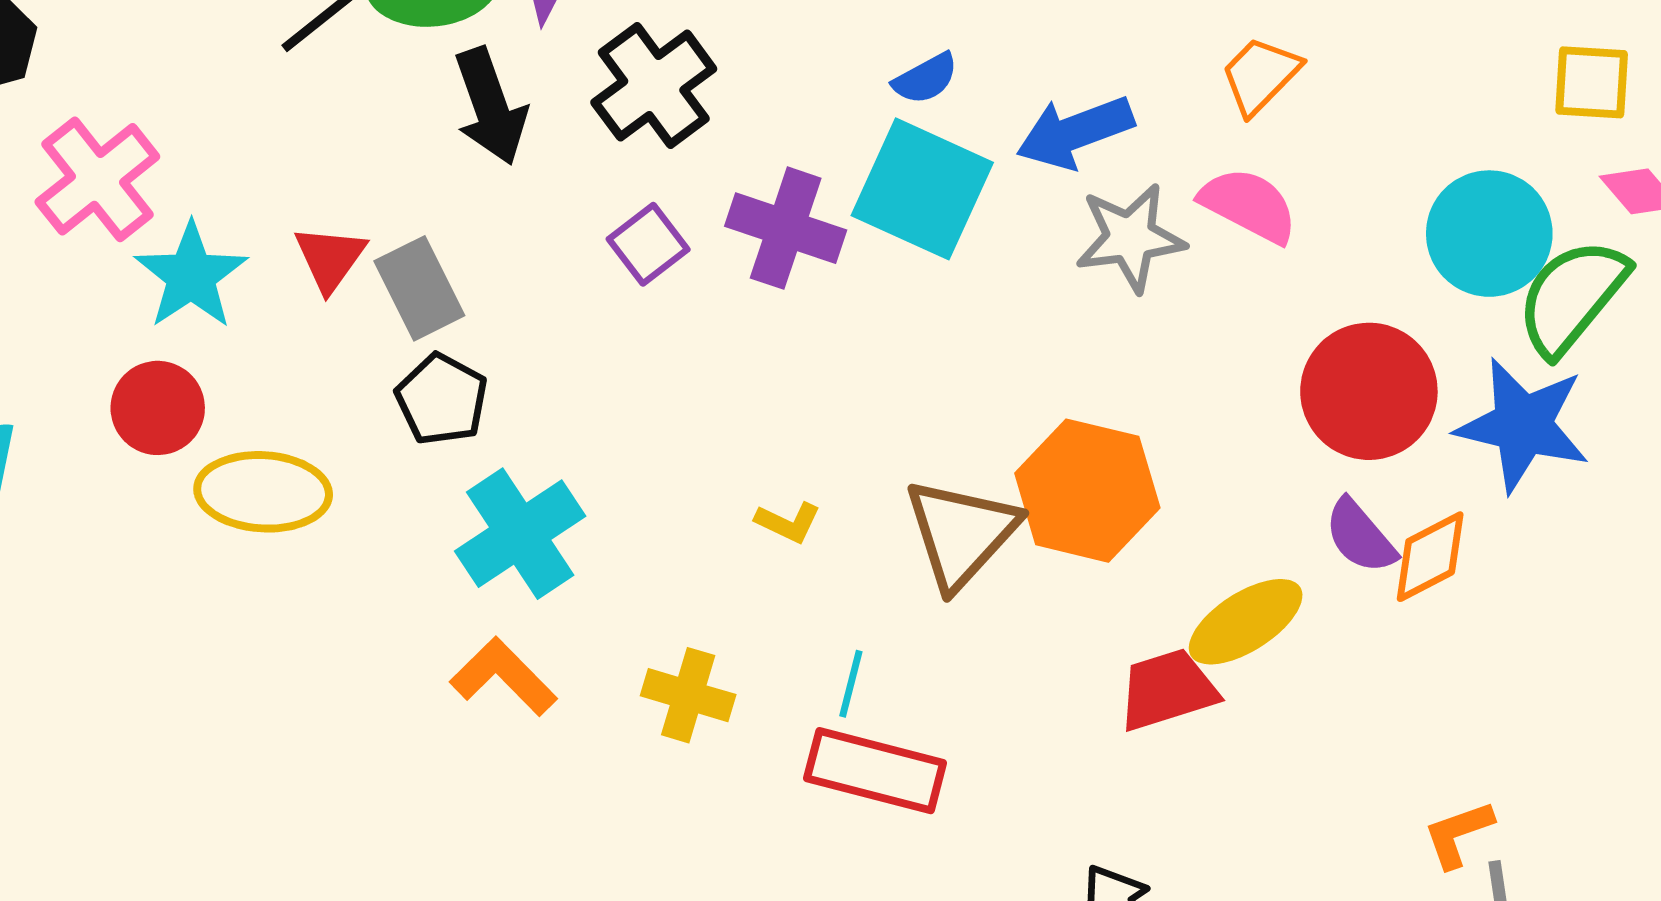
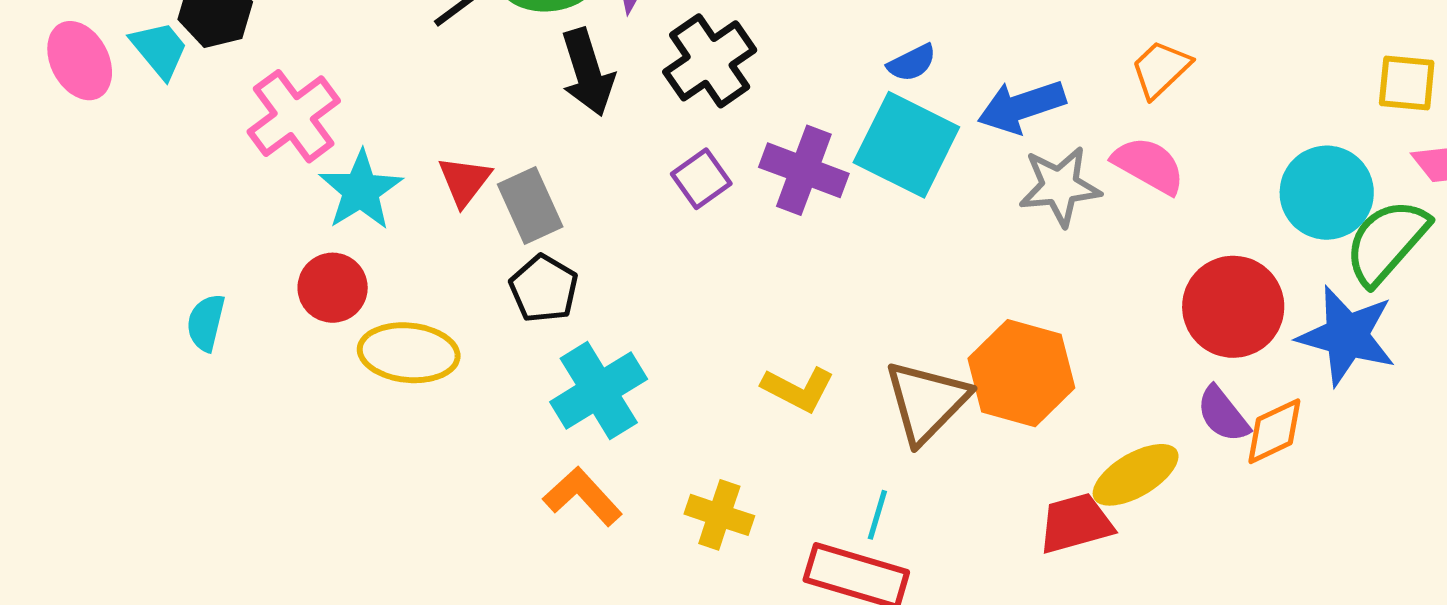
yellow L-shape: (788, 522) -> (798, 389), size x1.5
cyan line: (851, 684) -> (877, 515), moved

